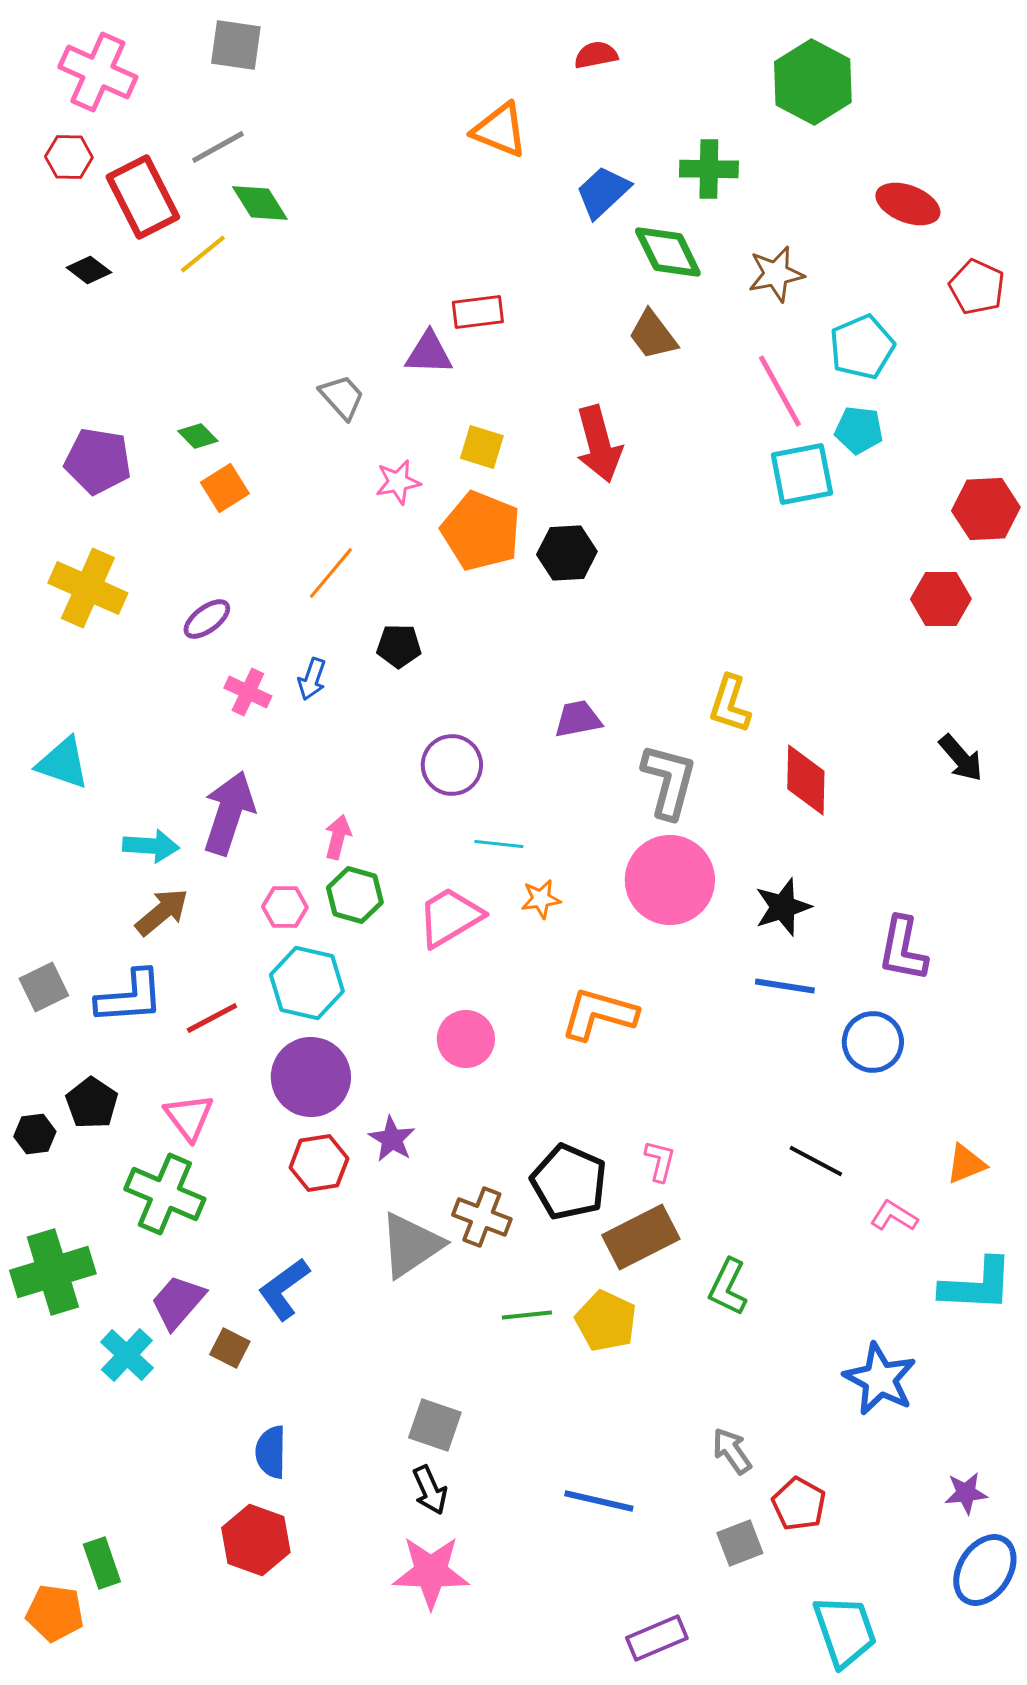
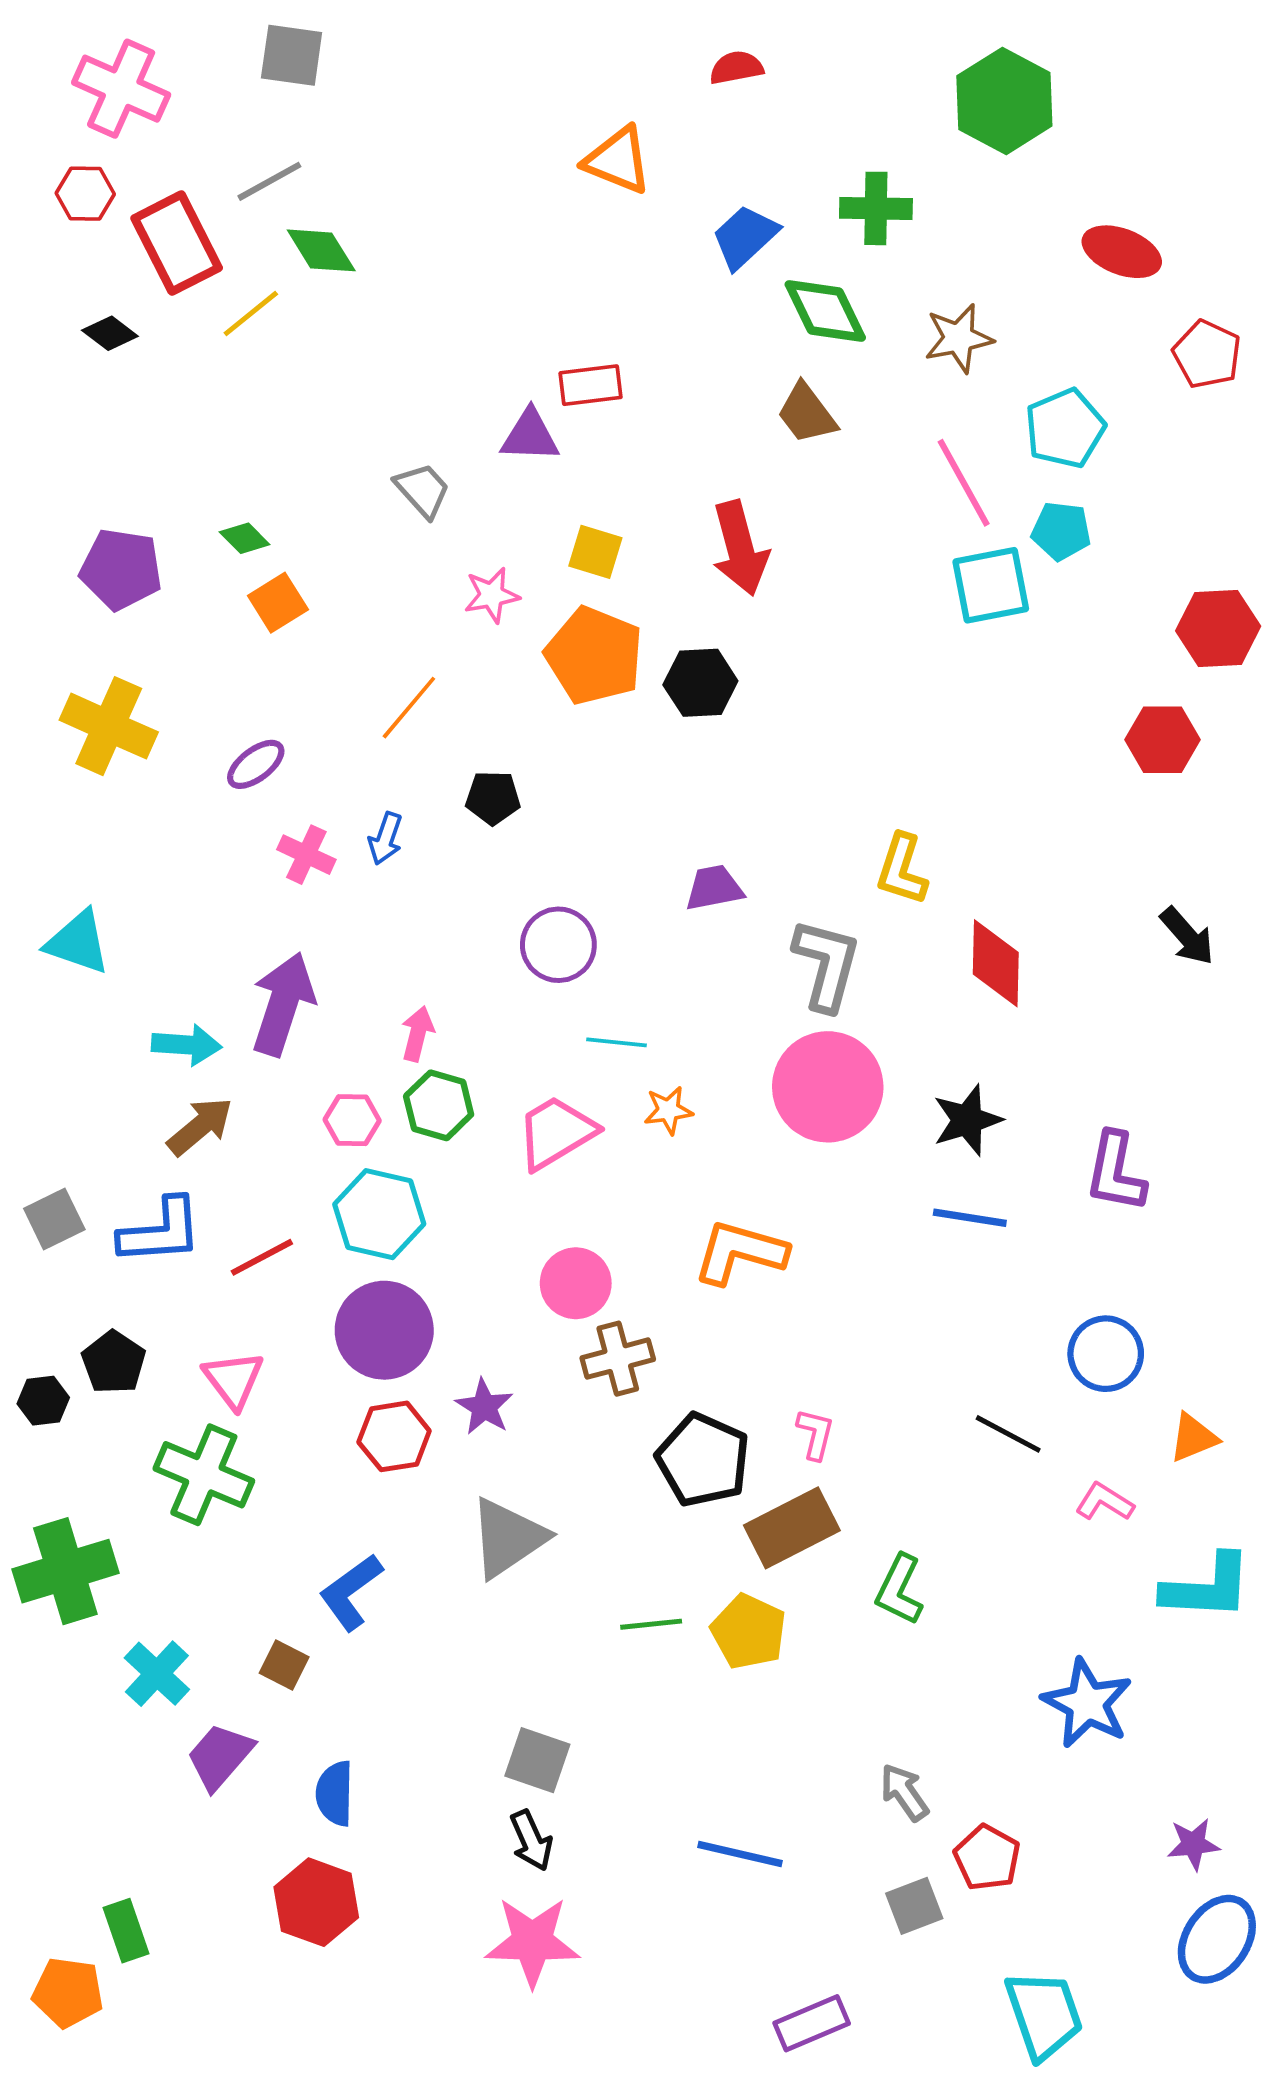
blue circle: (873, 1042) -> (1106, 1354), moved
brown cross: (482, 1217) -> (618, 1359), moved, turned -36
purple trapezoid: (178, 1302) -> (220, 1756), moved

